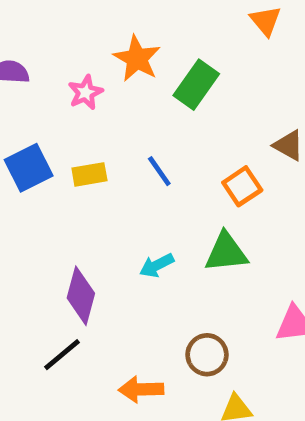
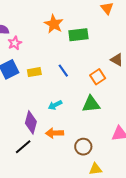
green rectangle: (196, 85) -> (78, 35), turned 48
pink star: (85, 92) -> (15, 43), moved
cyan arrow: (157, 265) -> (55, 105), moved
orange arrow: (141, 389) -> (55, 133), moved

